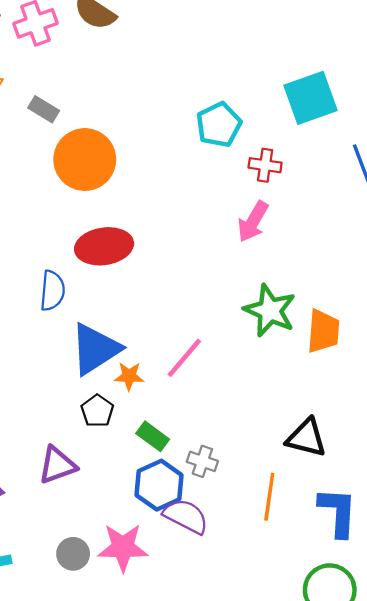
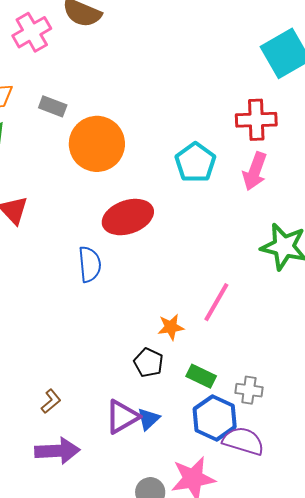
cyan pentagon: (219, 125) -> (195, 163), moved
red cross: (265, 165) -> (256, 120), size x1.4
blue triangle: (95, 349) -> (148, 419), moved, size x0.5

